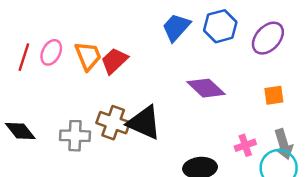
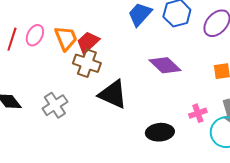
brown cross: (113, 123) -> (87, 63), moved
gray cross: (75, 136) -> (55, 105), turned -35

